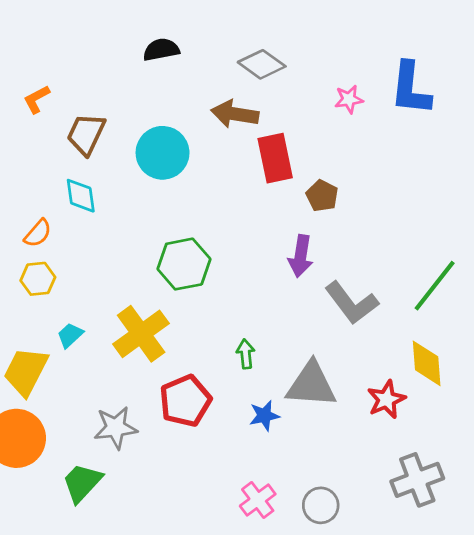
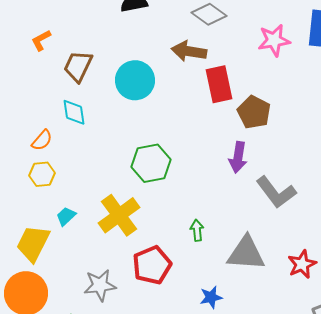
pink star: (349, 99) -> (274, 40), size x1.5
brown pentagon: (322, 196) -> (254, 112), size x1.4
blue star: (264, 416) -> (211, 297), moved

